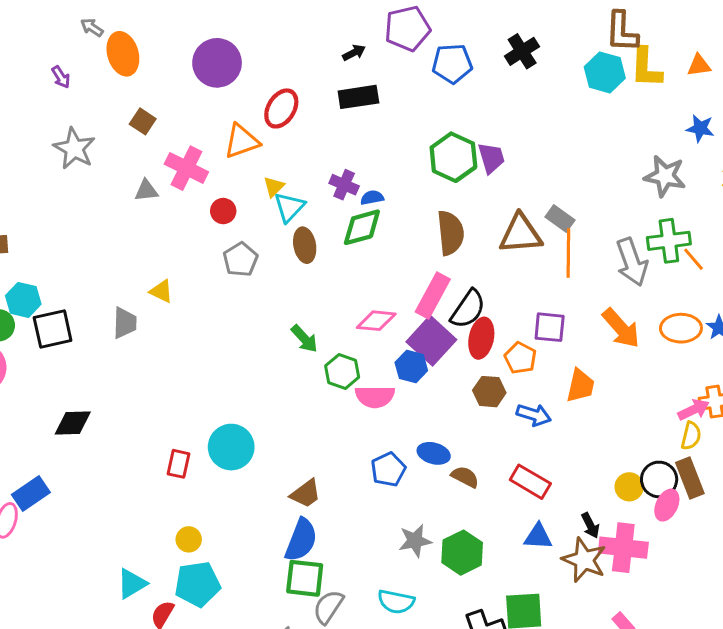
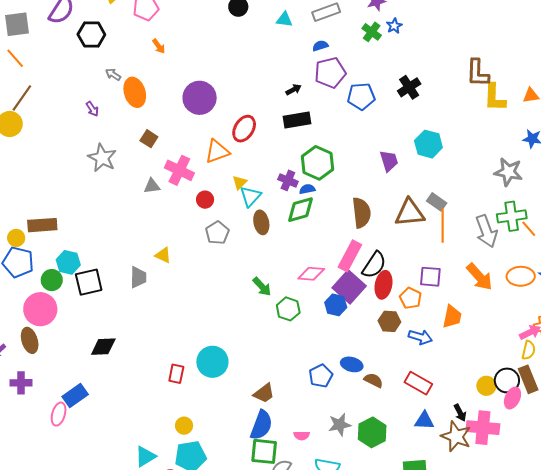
cyan hexagon: (605, 72) -> (428, 144), moved
green hexagon: (453, 157) -> (317, 163), moved
pink semicircle: (375, 397) -> (302, 435), moved, size x0.6

